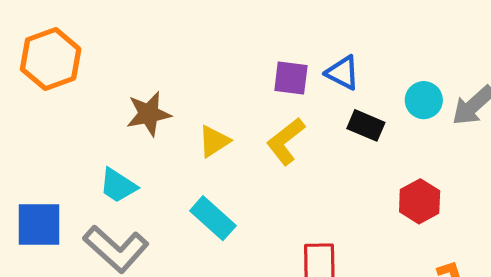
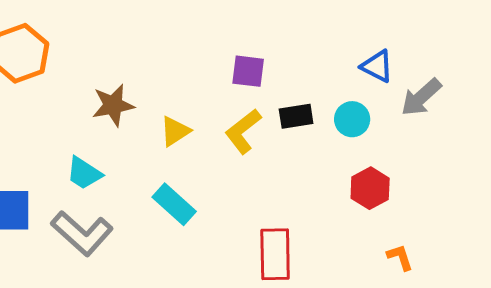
blue triangle: (343, 73) -> (377, 66), moved
cyan circle: (424, 100) -> (352, 119), moved
black rectangle: (366, 125) -> (296, 116), moved, turned -32

